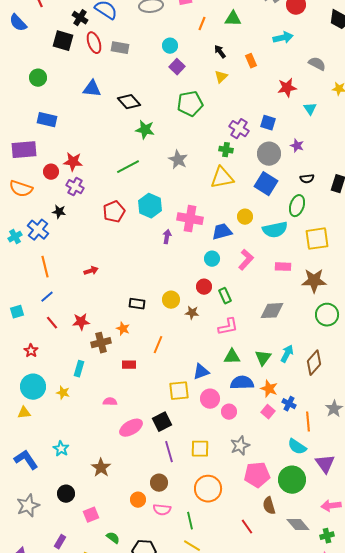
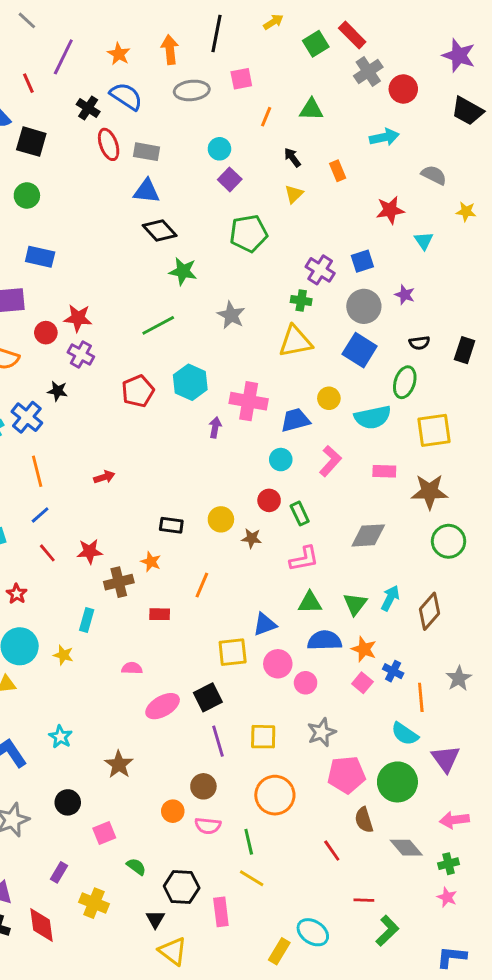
black square: (63, 41) -> (31, 142), moved
blue triangle: (92, 89) -> (147, 191), moved
blue square: (268, 123) -> (362, 261), turned -35

